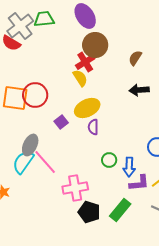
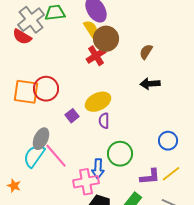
yellow semicircle: (80, 78) -> (91, 29), moved
green circle: (109, 160) -> (120, 154), size x1.6
blue arrow: (129, 167) -> (98, 169), moved

